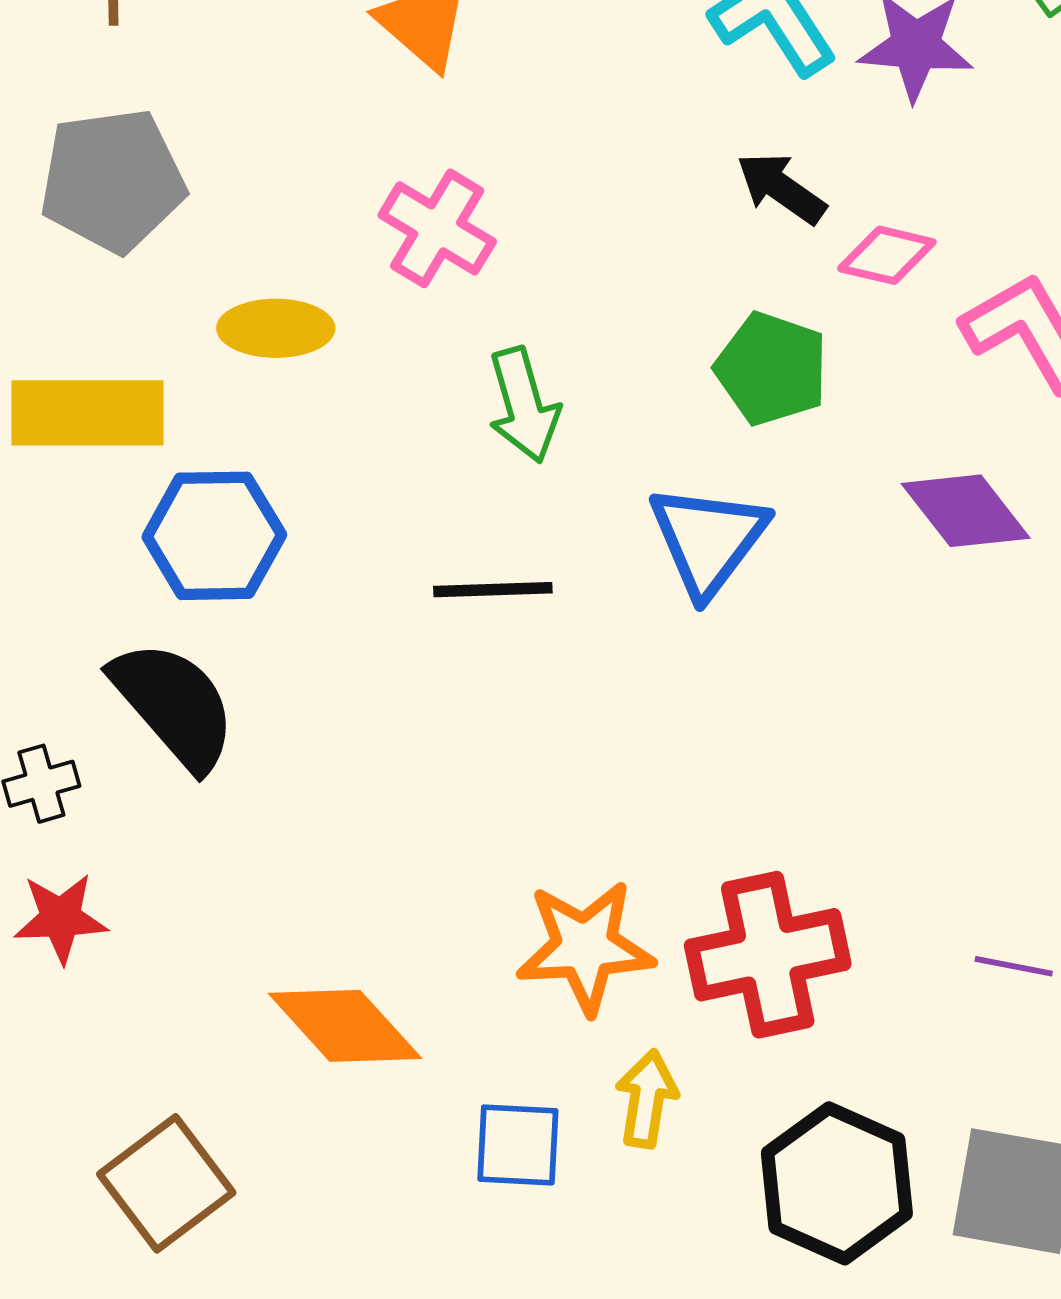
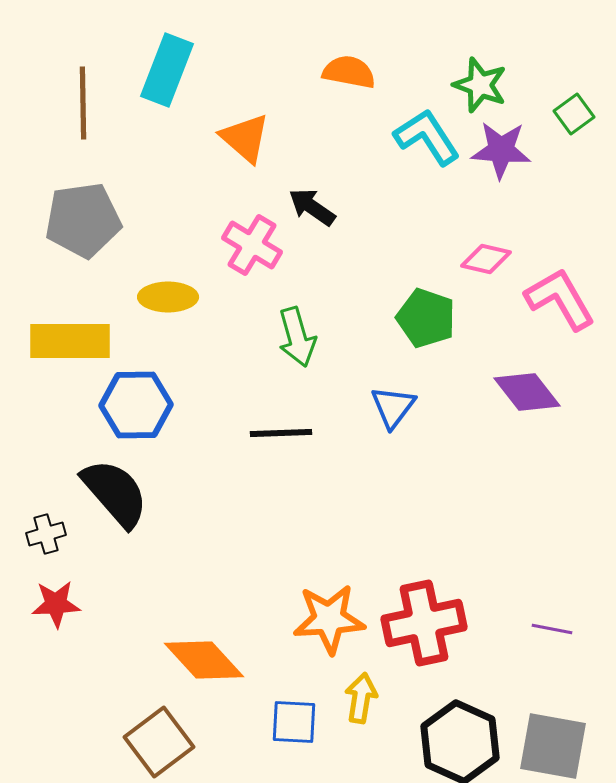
black arrow: (781, 188) -> (312, 207), moved
blue triangle: (708, 540) -> (393, 407), size x0.7
brown square: (166, 1183) -> (159, 742), moved

